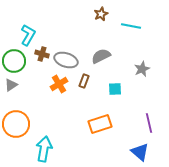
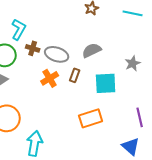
cyan line: (131, 26) -> (133, 13), moved
cyan square: (115, 89) -> (106, 83), size x1.6

